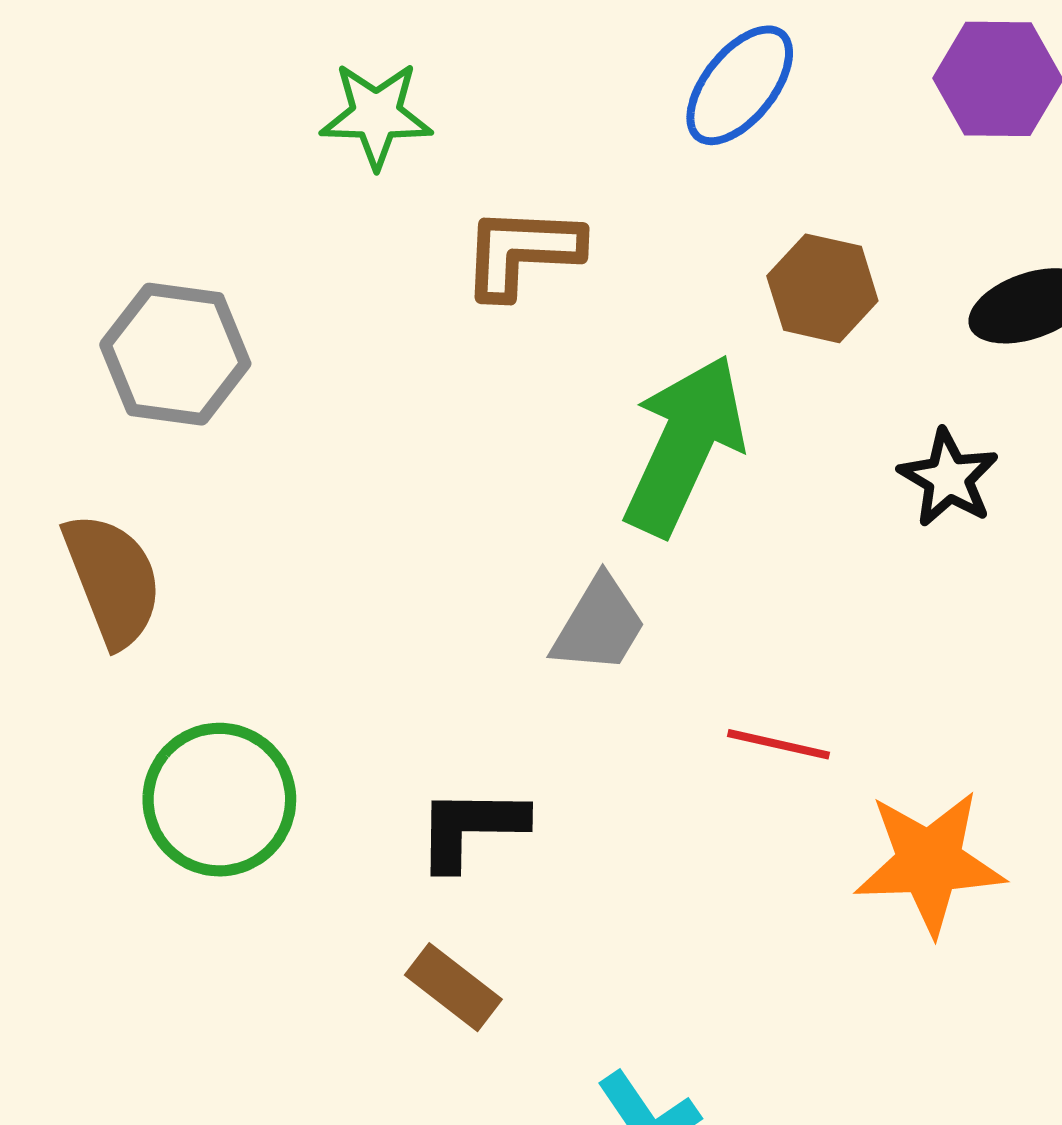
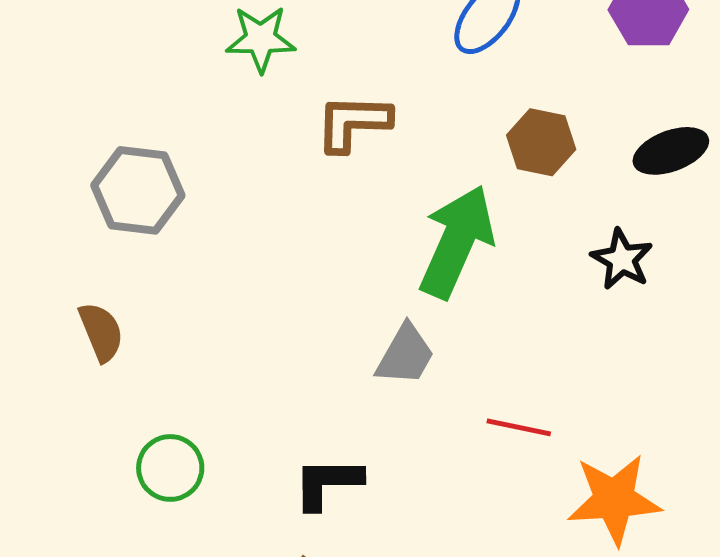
brown semicircle: (113, 580) -> (101, 332), size x0.7
green circle: (219, 800) -> (170, 468), size x0.7

